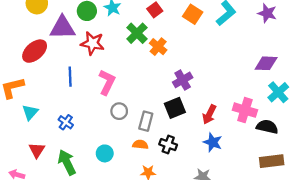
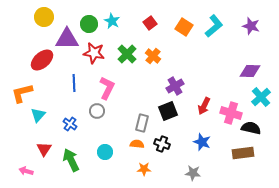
green cross: (137, 33) -> (127, 54), moved
gray circle: (119, 111) -> (97, 111), moved
red arrow: (209, 114) -> (204, 106), moved
brown rectangle: (272, 161) -> (243, 153), moved

